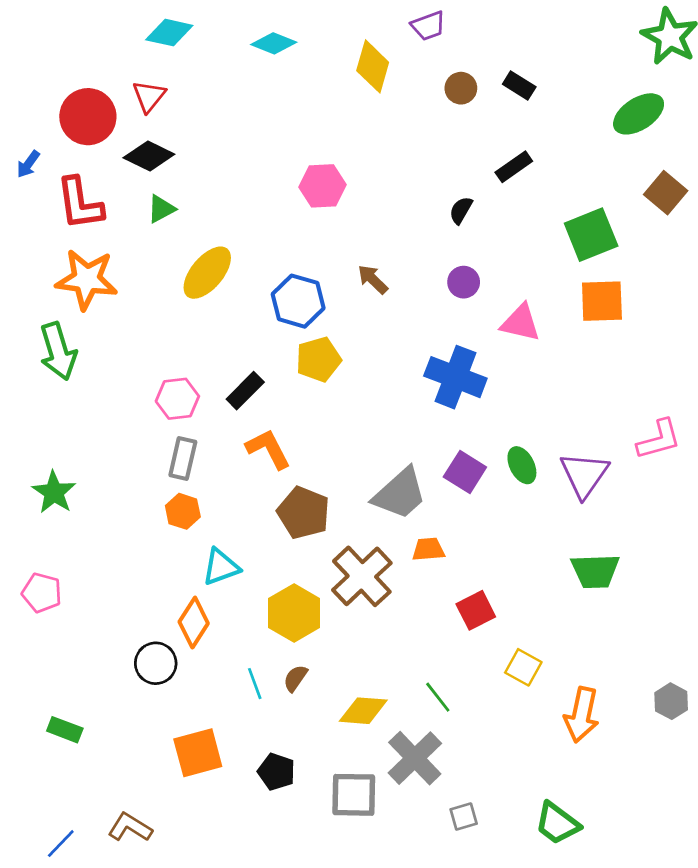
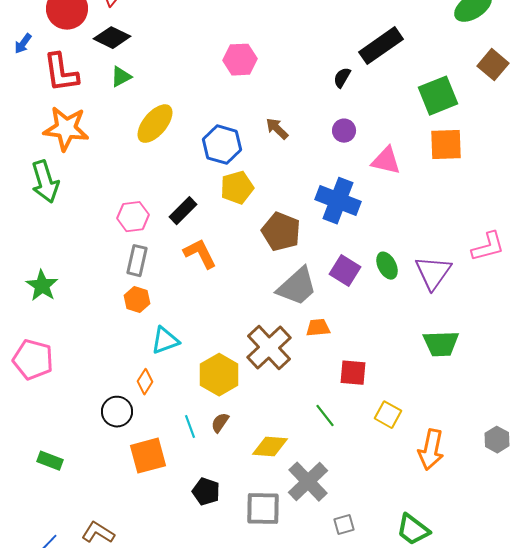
black rectangle: (514, 167) -> (381, 46), size x1.6
brown pentagon: (304, 513) -> (281, 232), moved
pink pentagon: (42, 593) -> (33, 360), size x1.4
red square: (476, 610) -> (353, 373), turned 32
orange diamond: (194, 623) -> (145, 382), size x0.7
green line: (438, 697) -> (325, 416), moved
orange square: (198, 753) -> (148, 456), moved

